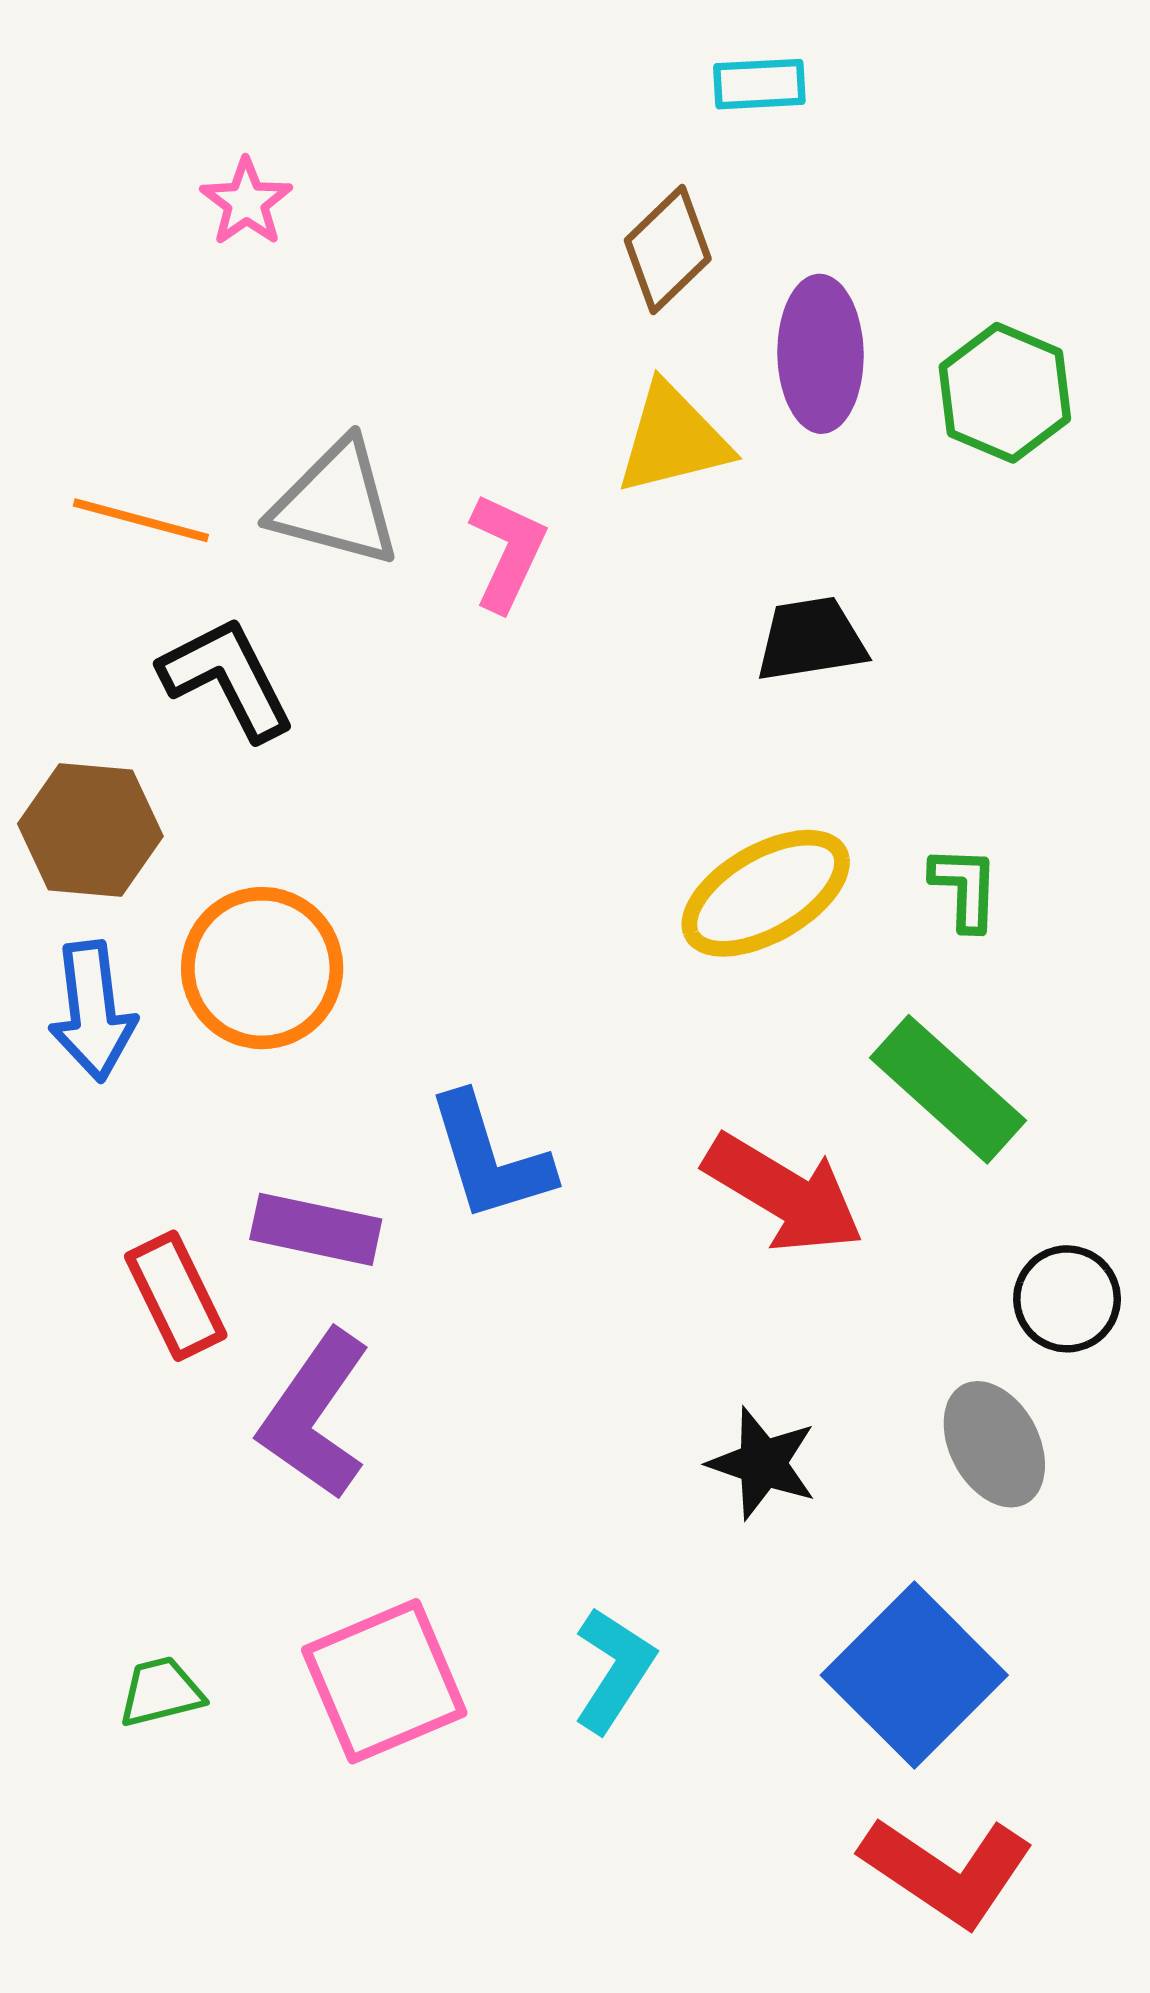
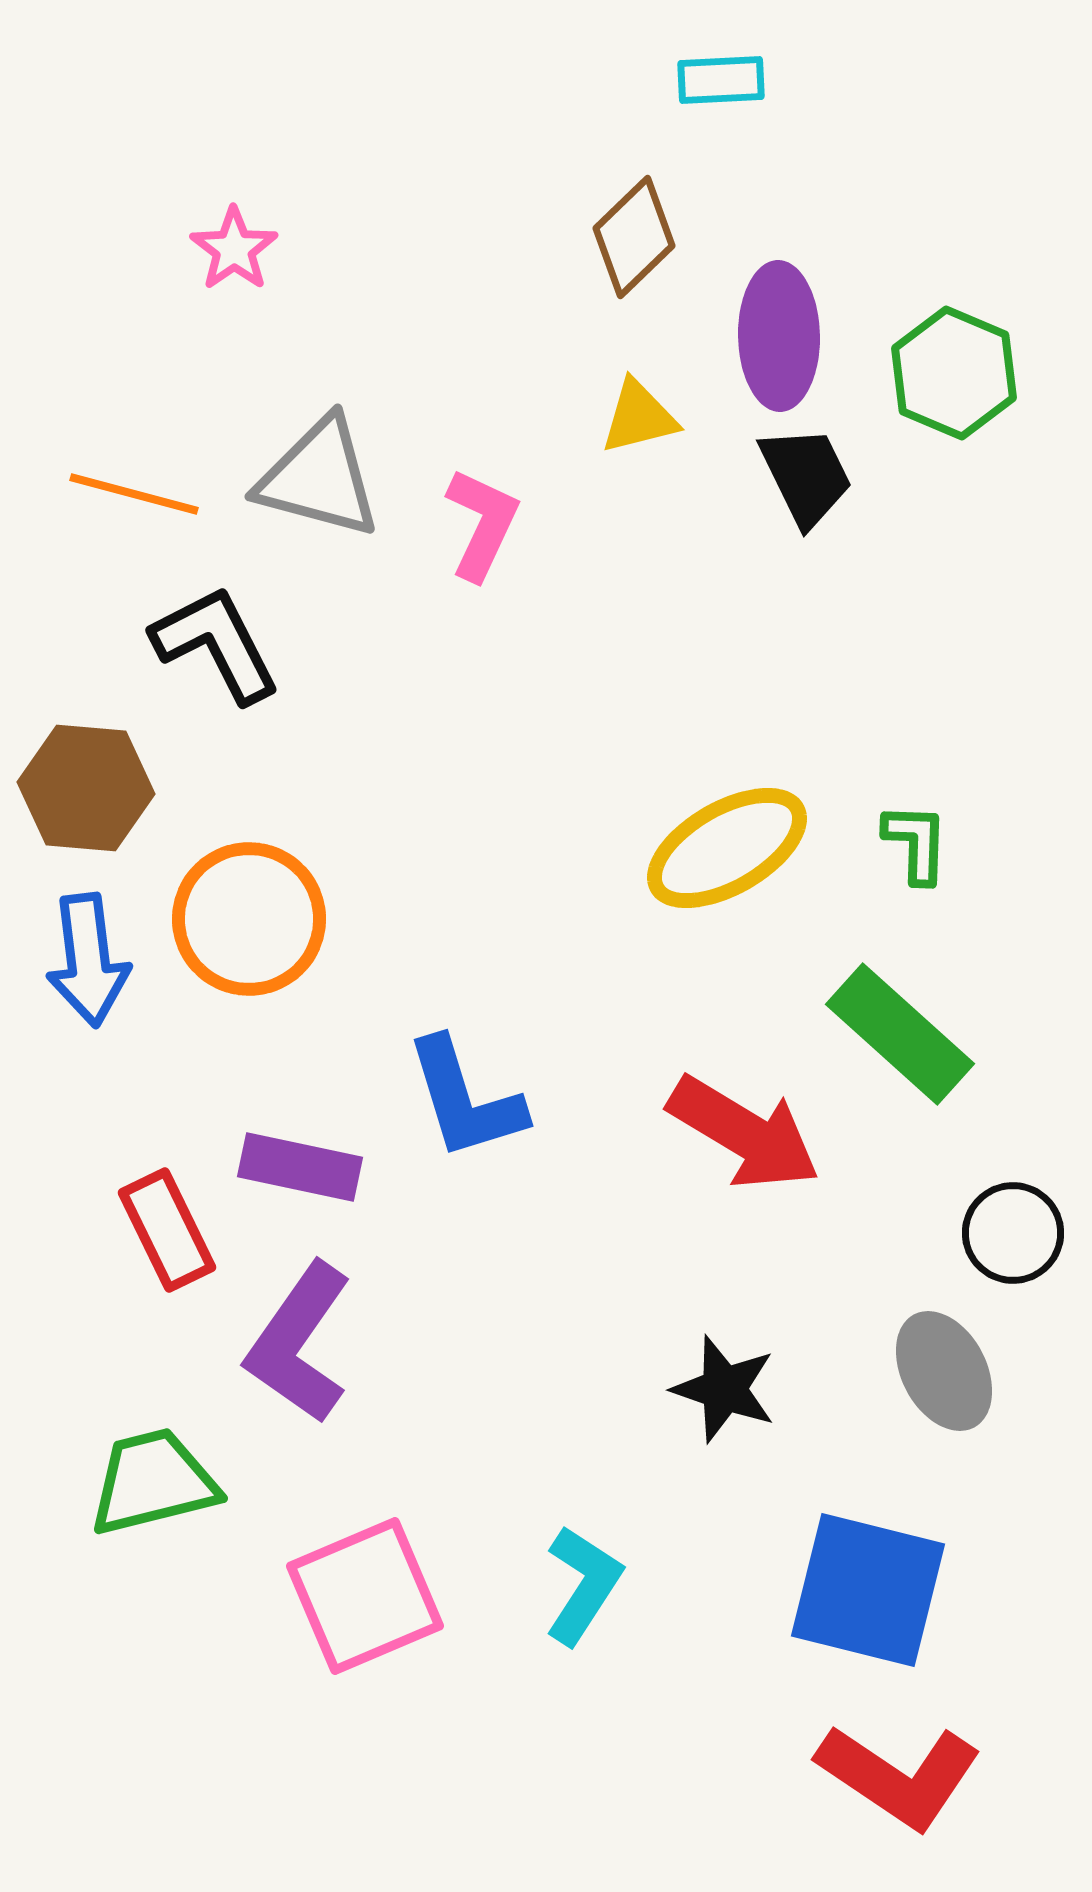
pink star: (246, 202) -> (234, 249), moved
yellow triangle: (673, 439) -> (639, 417), size x0.7
black trapezoid: (811, 639) -> (806, 476), moved, turned 73
blue square: (914, 1675) -> (868, 1590), turned -31
green trapezoid: (161, 1692) -> (153, 1482), moved, size x1.6

